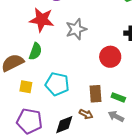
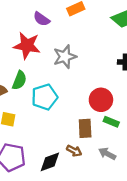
red circle: (110, 57) -> (101, 100), moved
cyan pentagon: (57, 84) -> (45, 97), moved, turned -30
green rectangle: (118, 97) -> (111, 122), moved

